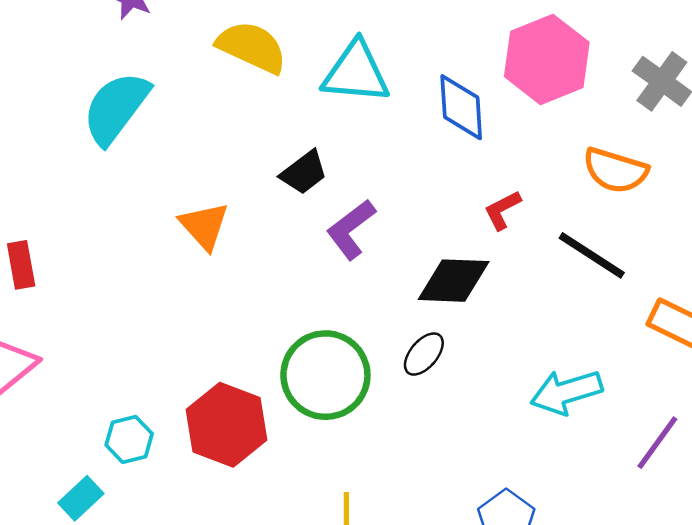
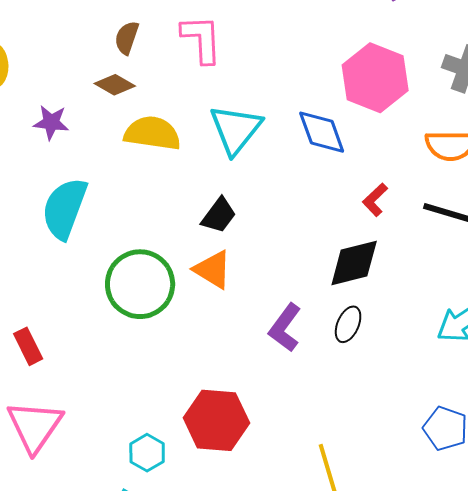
cyan triangle: (356, 72) -> (236, 129), turned -40
orange triangle: (204, 226) -> (213, 270), moved
purple L-shape: (351, 229) -> (285, 328), moved
green circle: (325, 375) -> (140, 284), moved

